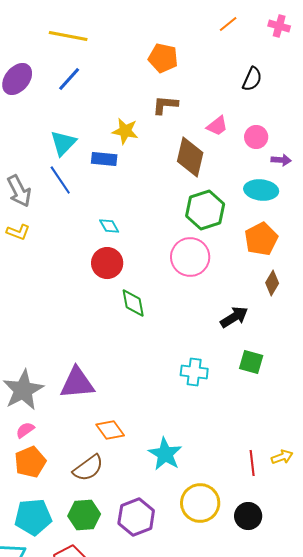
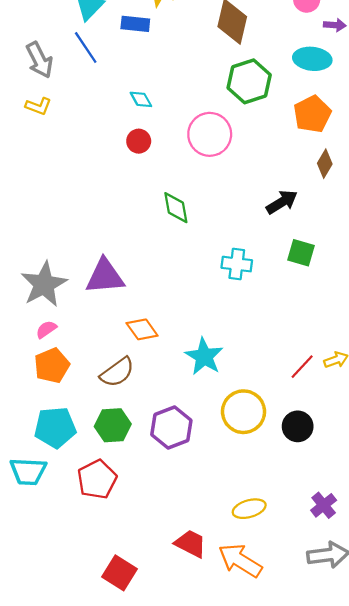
pink circle: (190, 257) -> (210, 134), moved
red circle: (107, 263) -> (139, 141), size x0.7
green diamond: (133, 303) -> (176, 208), moved
red line: (252, 463) -> (302, 367), turned 50

